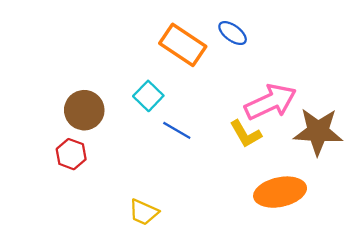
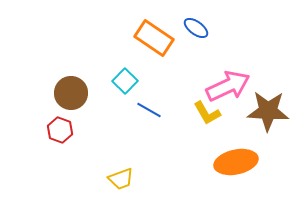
yellow trapezoid: (144, 212) -> (121, 179), turned -44

